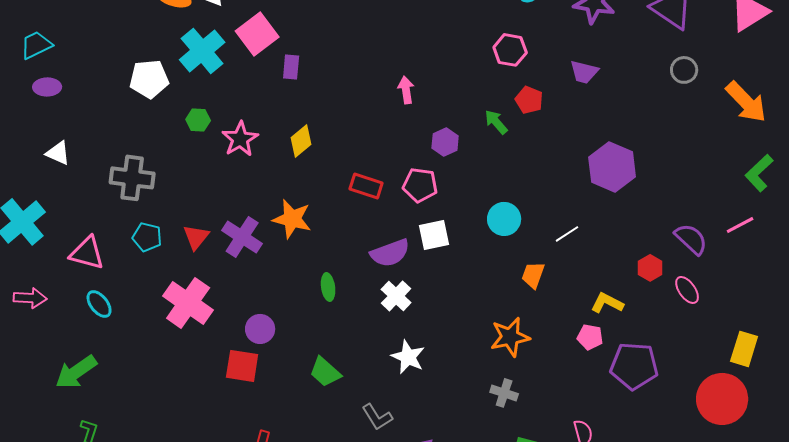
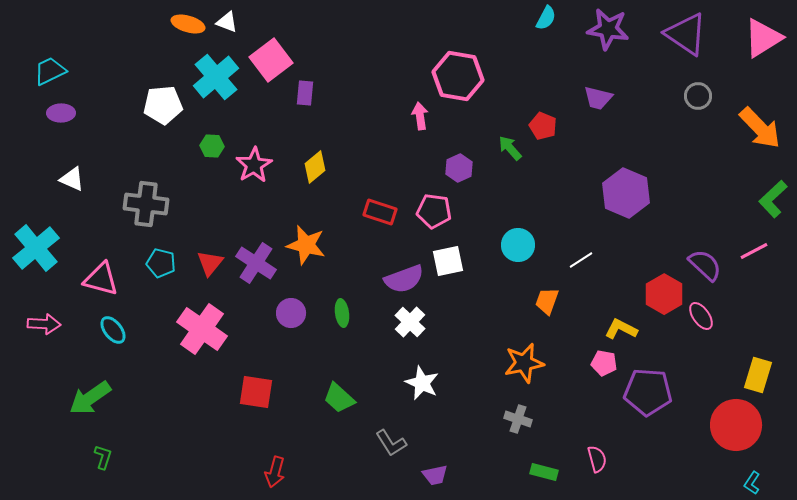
pink hexagon: (510, 50) -> (458, 76), moved, size x1.5
red hexagon: (650, 268) -> (664, 294), size x1.5
purple circle: (260, 329) -> (291, 313), moved

